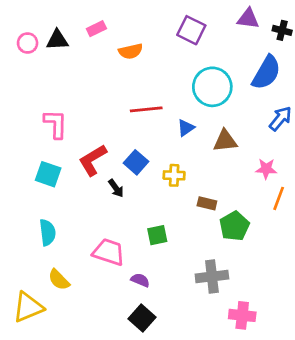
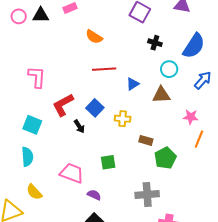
black cross: (282, 30) -> (155, 43), moved
orange semicircle: (131, 51) -> (94, 37), moved, turned 42
cyan circle: (212, 87) -> (169, 69), moved, size x0.6
cyan square: (48, 174) -> (32, 125), moved

